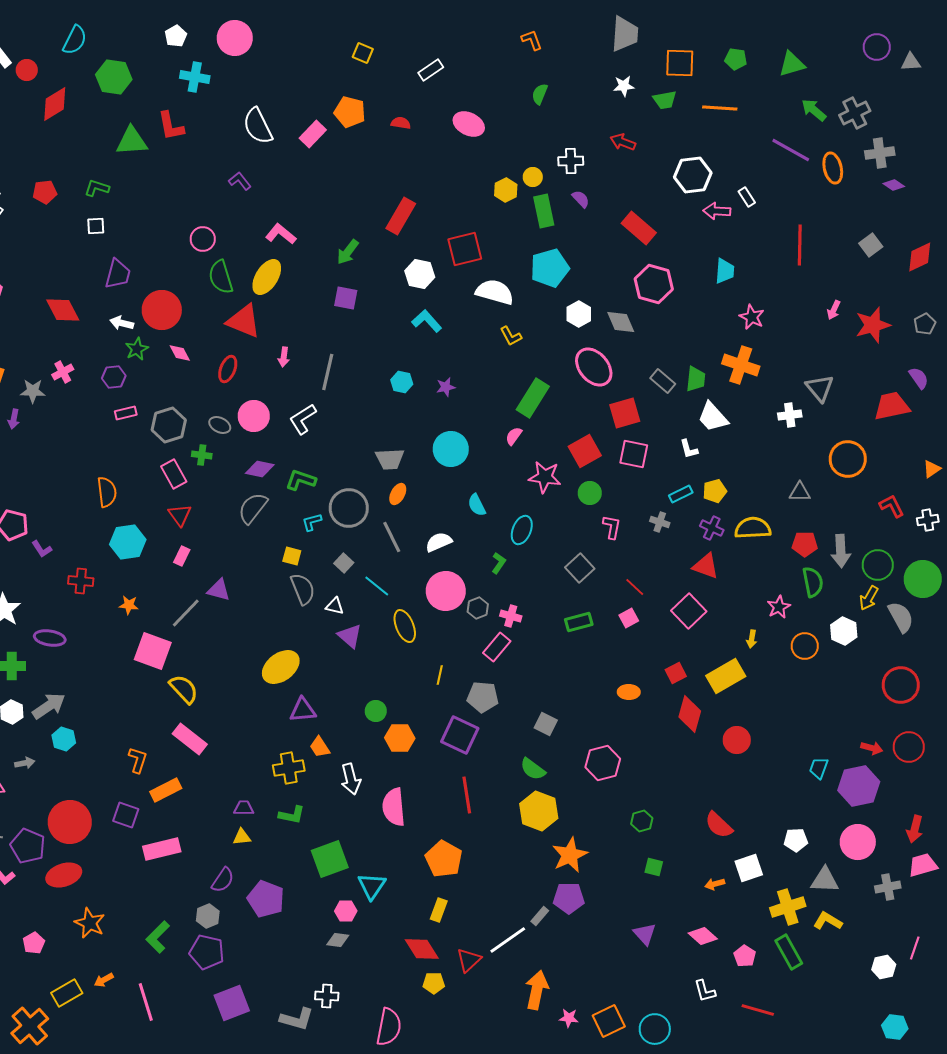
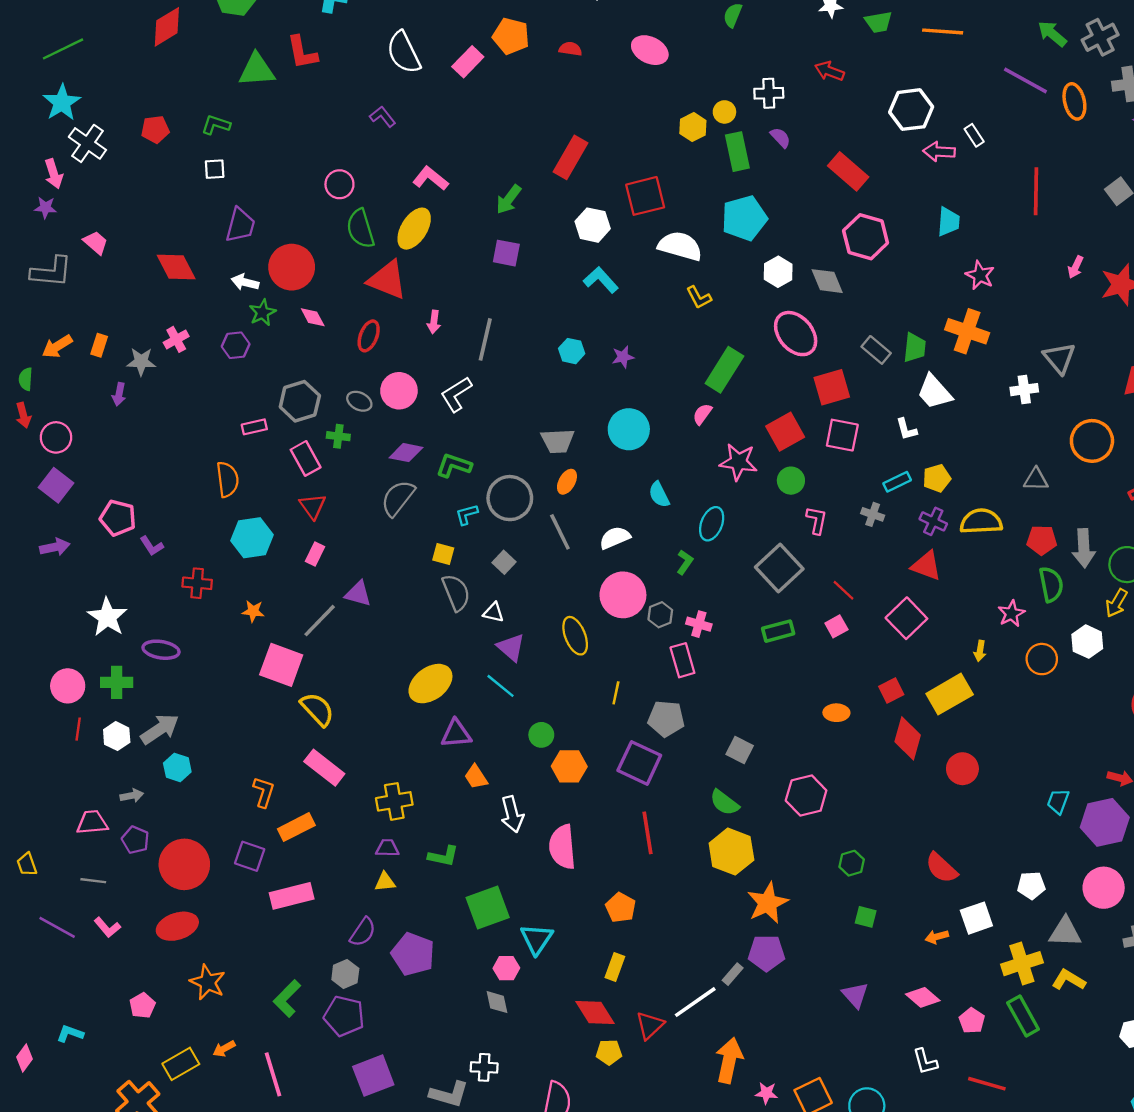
pink rectangle: (126, 413) -> (254, 427), moved
gray square: (580, 568) -> (779, 568), size x1.4
cyan line: (377, 586) -> (500, 686), moved
pink rectangle: (497, 647) -> (682, 660), turned -56
yellow cross: (289, 768) -> (394, 801), moved
purple pentagon: (28, 846) -> (135, 840), moved, size x0.7
orange pentagon: (444, 859) -> (621, 908), size x0.7
gray diamond: (338, 940) -> (497, 1002), turned 70

